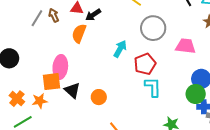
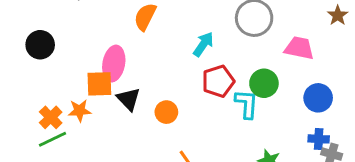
red pentagon: (145, 64) -> (218, 81), moved
green circle: (196, 94) -> (264, 83), moved
orange cross: (17, 99) -> (51, 117), moved

